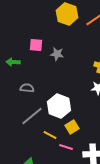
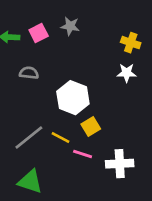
pink square: (36, 45) -> (39, 33), moved, turned -32
gray line: (32, 116) -> (29, 138), moved

